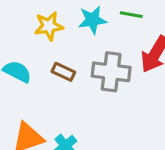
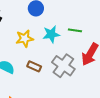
gray cross: (111, 72) -> (63, 66), turned 30

